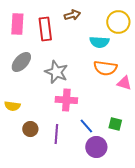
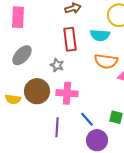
red rectangle: (45, 29) -> (70, 39), moved
gray star: (56, 72) -> (57, 65), size x0.6
brown circle: (30, 129) -> (37, 91), moved, size x1.6

